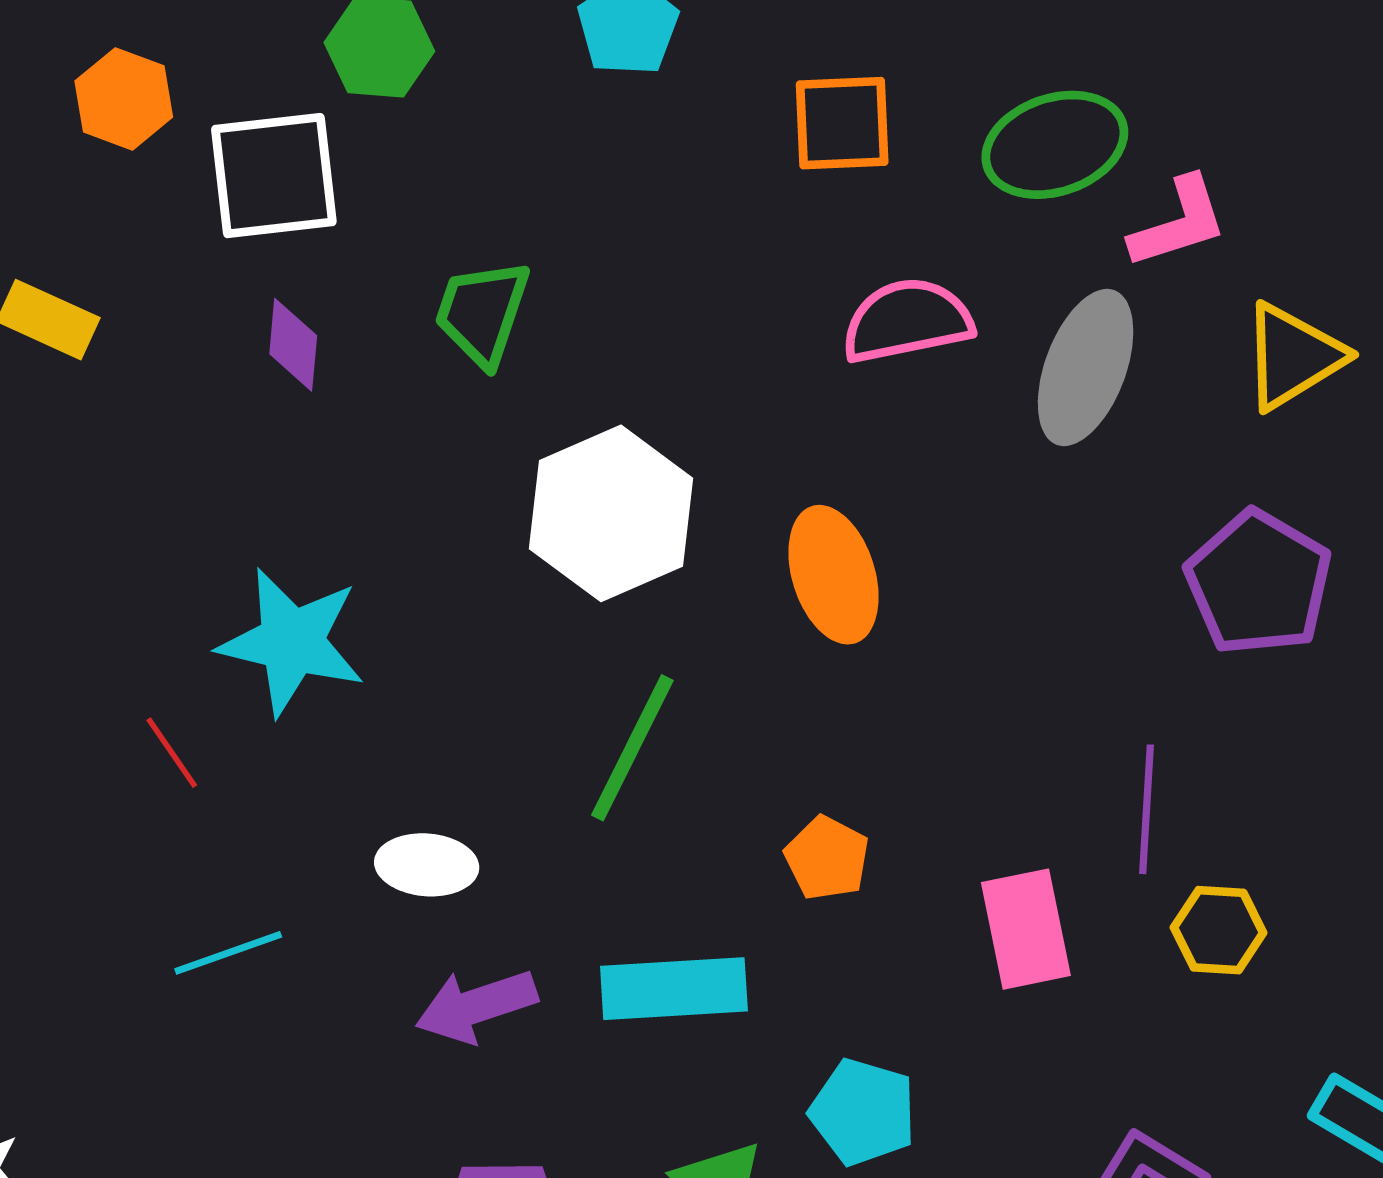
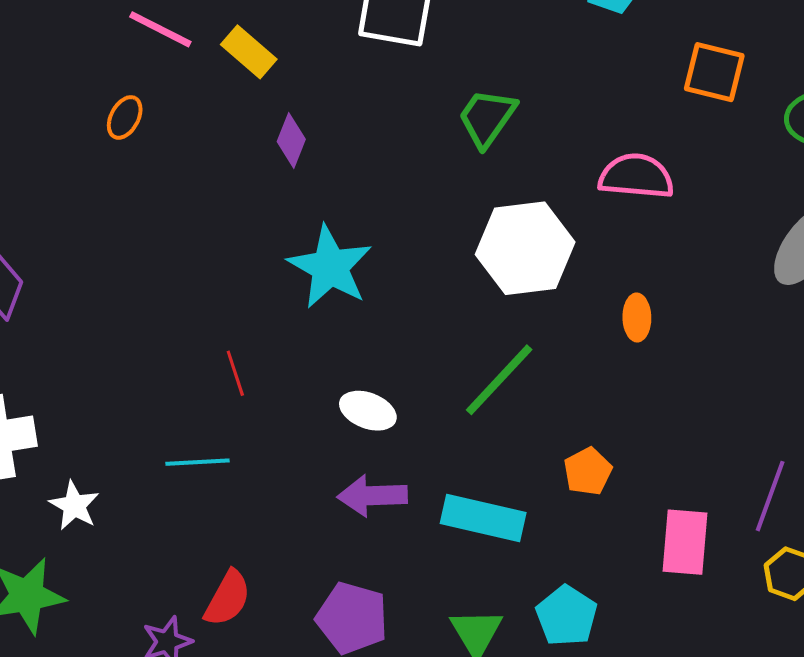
pink semicircle: (907, 321) -> (636, 176), moved
purple diamond: (293, 345) -> (291, 140), moved
orange ellipse: (834, 575) -> (637, 318), size x0.6
red line: (172, 753) -> (235, 373), moved
cyan line: (228, 953) -> (197, 462), moved

